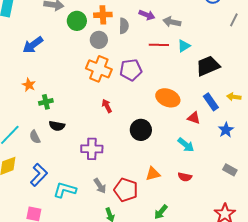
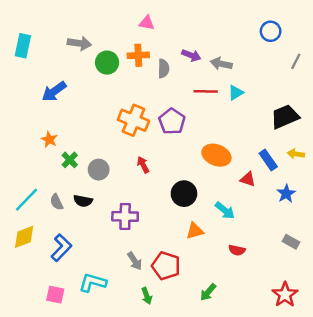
gray circle: (99, 40) -> (99, 170), moved
black trapezoid: (208, 66) -> (285, 117), moved
purple pentagon: (131, 70) -> (172, 121), turned -30
green cross: (46, 102) -> (70, 160), turned -32
black semicircle: (57, 126) -> (83, 201), moved
cyan arrow: (186, 145) -> (225, 210), moved
orange triangle: (153, 174) -> (195, 231), moved
cyan L-shape: (65, 190) -> (93, 283), moved

